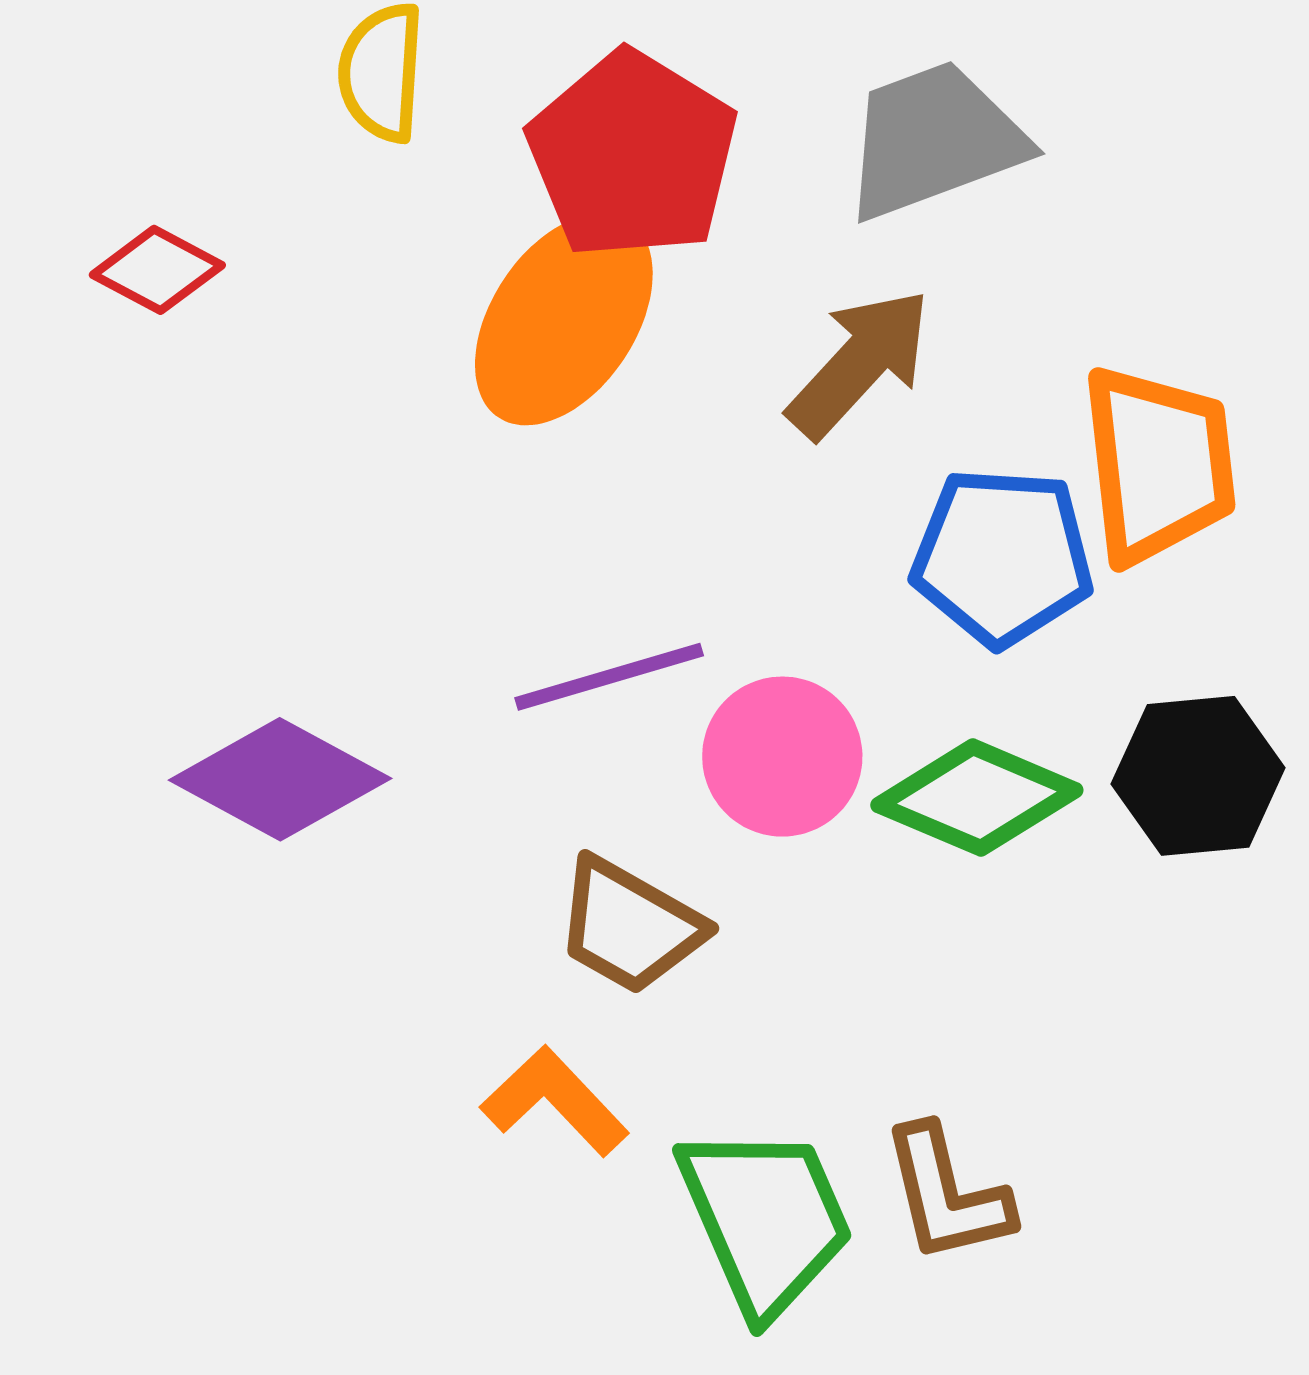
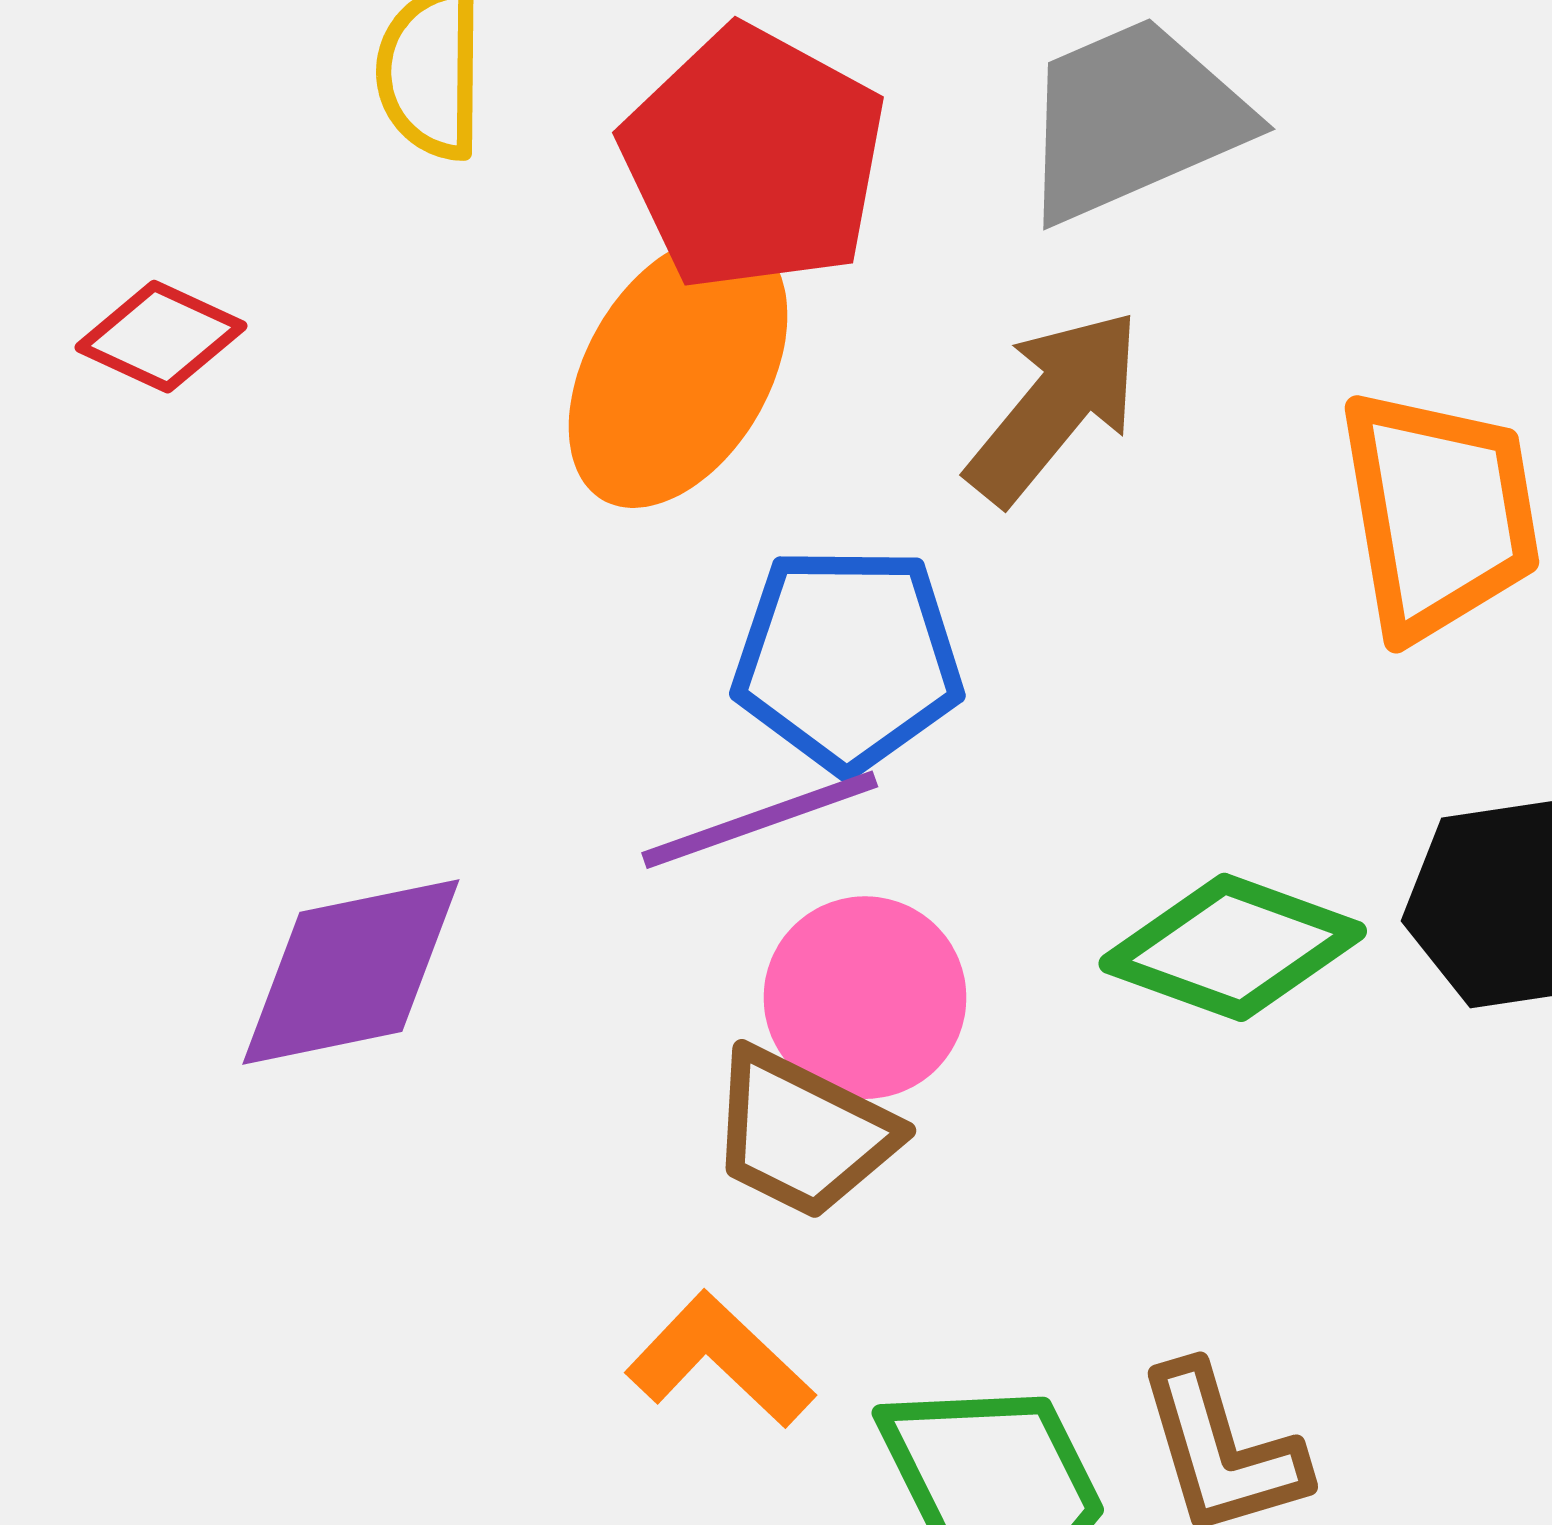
blue pentagon: (1002, 557) -> (848, 659), moved
pink circle: (782, 757) -> (865, 998), moved
purple diamond: (280, 779) -> (351, 972), turned -37

